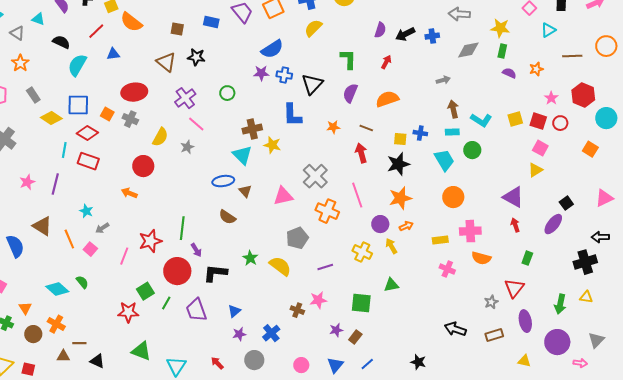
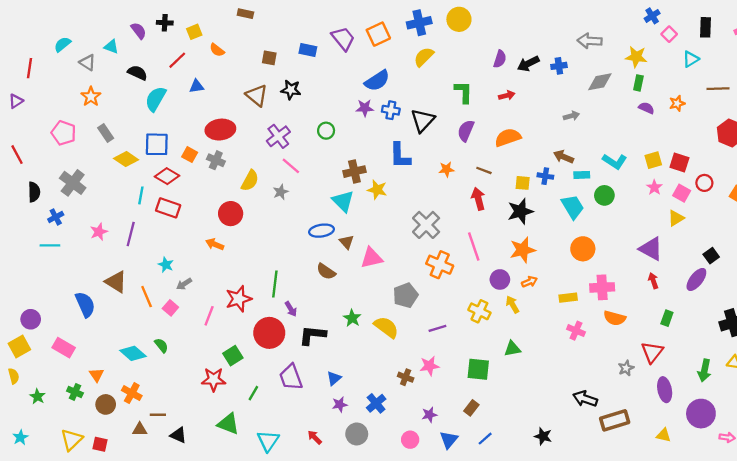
orange semicircle: (131, 22) -> (217, 50), size x0.6
red arrow: (386, 62) -> (507, 95), turned 48
pink star: (551, 98) -> (654, 187), moved
brown arrow: (453, 109) -> (564, 157), moved, turned -54
red circle: (560, 123) -> (704, 183), moved
pink triangle: (283, 196) -> (371, 258), moved
green line: (166, 303) -> (253, 393), moved
purple star: (336, 330) -> (429, 415), moved
brown rectangle: (494, 335) -> (615, 420), moved, size x1.4

